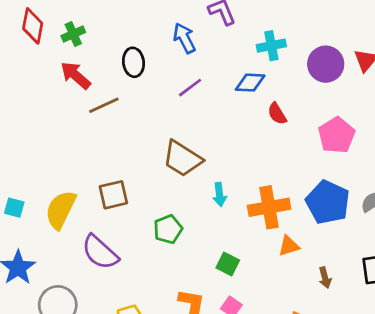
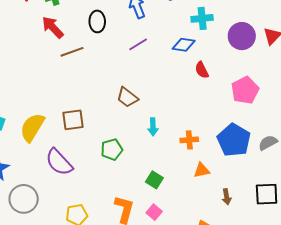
brown trapezoid: (182, 159) -> (127, 97), size x0.7
orange cross: (269, 207) -> (189, 140), size x0.6

